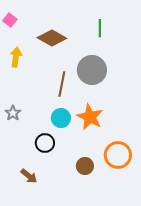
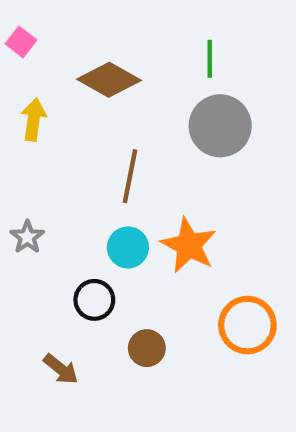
gray circle: (92, 70) -> (220, 126), moved
brown circle: (85, 166) -> (147, 348), moved

